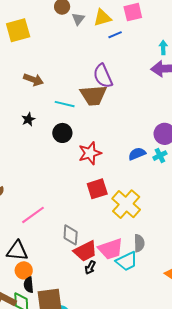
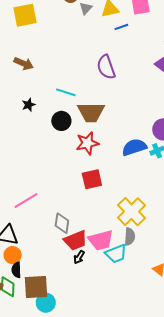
brown arrow: (33, 80) -> (24, 64), moved
brown trapezoid: (93, 95) -> (91, 112), moved
blue semicircle: (137, 154) -> (134, 147), size x1.4
yellow cross: (126, 204) -> (132, 212), moved

